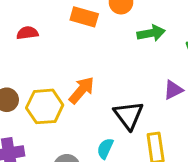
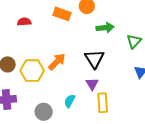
purple triangle: (173, 90) -> (92, 84), moved, turned -40
black triangle: (129, 115) -> (94, 59), moved

